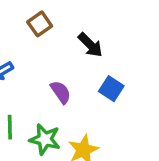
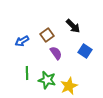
brown square: (40, 24) -> (47, 35), moved

